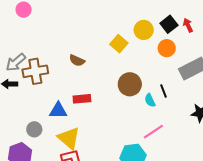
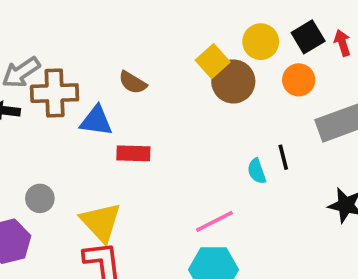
brown circle: (130, 84) -> (233, 81), moved
blue triangle: (58, 111) -> (96, 121), moved
pink line: (153, 132) -> (214, 221), moved

